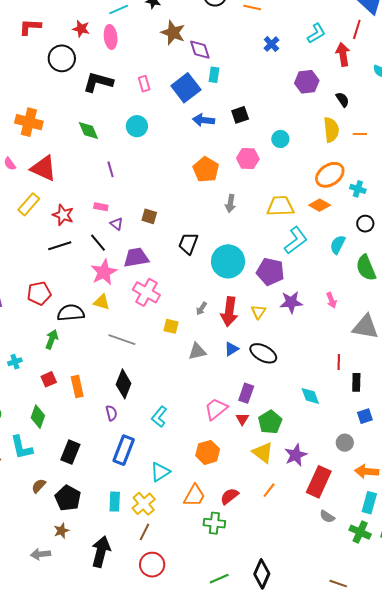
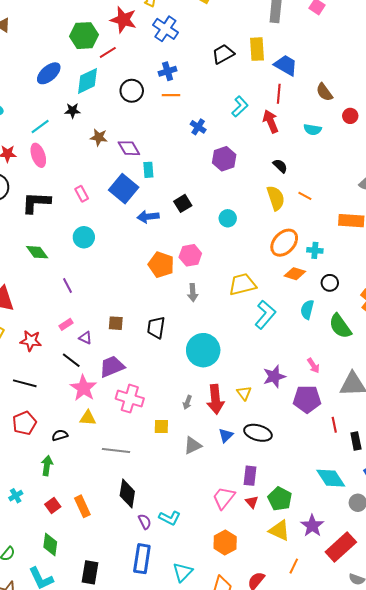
brown star: (173, 33) -> (99, 137), size x0.7
purple hexagon: (307, 82) -> (224, 159), moved
orange line: (360, 134) -> (305, 196), turned 40
pink hexagon: (248, 159) -> (190, 255), moved
orange diamond: (320, 205) -> (295, 274), moved
pink rectangle: (101, 207) -> (66, 324), turned -32
black trapezoid: (188, 243) -> (156, 328), moved
black line: (60, 246) -> (25, 383), moved, turned 45
purple pentagon: (270, 272) -> (307, 399), moved
black semicircle: (71, 313) -> (60, 435), size x0.6
cyan diamond: (310, 396) -> (331, 478), moved, size x1.4
purple semicircle: (111, 413) -> (145, 522), moved
cyan L-shape: (159, 417) -> (170, 518), turned -90
red rectangle: (319, 482) -> (341, 547), turned 36

